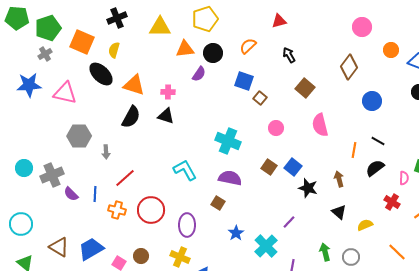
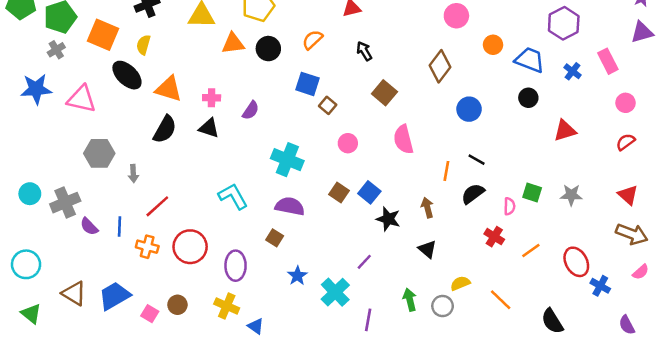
purple semicircle: (199, 74) -> (251, 110), moved
yellow semicircle: (365, 225) -> (460, 283), moved

